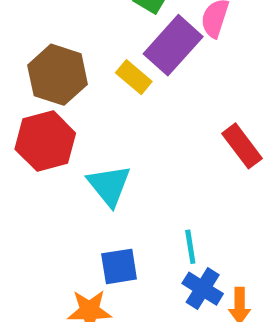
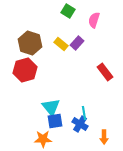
purple rectangle: (173, 45) -> (77, 43), moved, size x0.6
cyan triangle: (109, 185) -> (51, 107), moved
blue cross: (203, 289) -> (80, 124), moved

